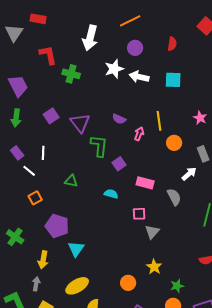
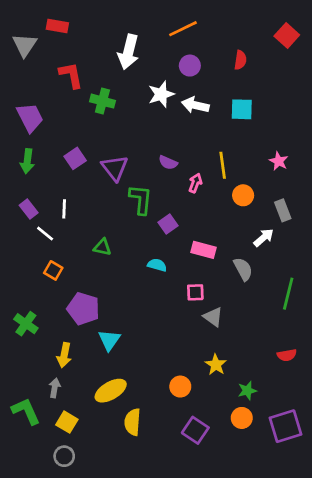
orange square: (35, 198) -> (53, 270), turned -32
gray triangle: (152, 232) -> (213, 317), turned -35

